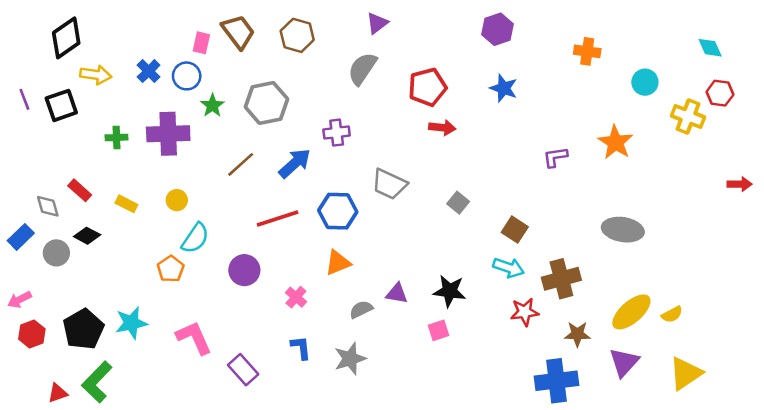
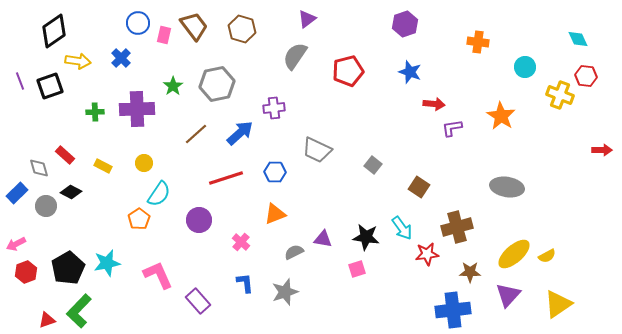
blue circle: (187, 76) -> (138, 23), moved
red arrow: (442, 128) -> (434, 104), moved
blue hexagon: (338, 211) -> (275, 172), size x0.7
cyan arrow: (509, 268) -> (402, 228), moved, turned 35

